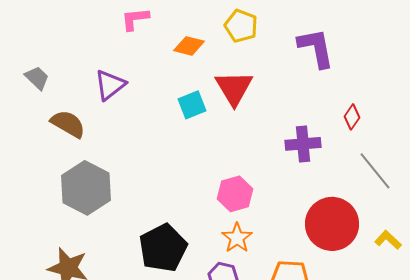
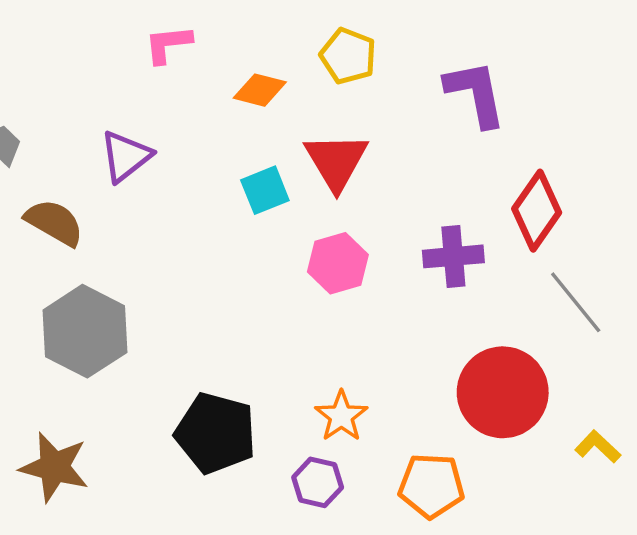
red diamond: (352, 117) -> (537, 211), size x1.8
pink hexagon: (235, 194) -> (338, 263), moved
yellow L-shape: (388, 240) -> (598, 447), moved
black pentagon: (163, 248) -> (216, 433), turned -30

